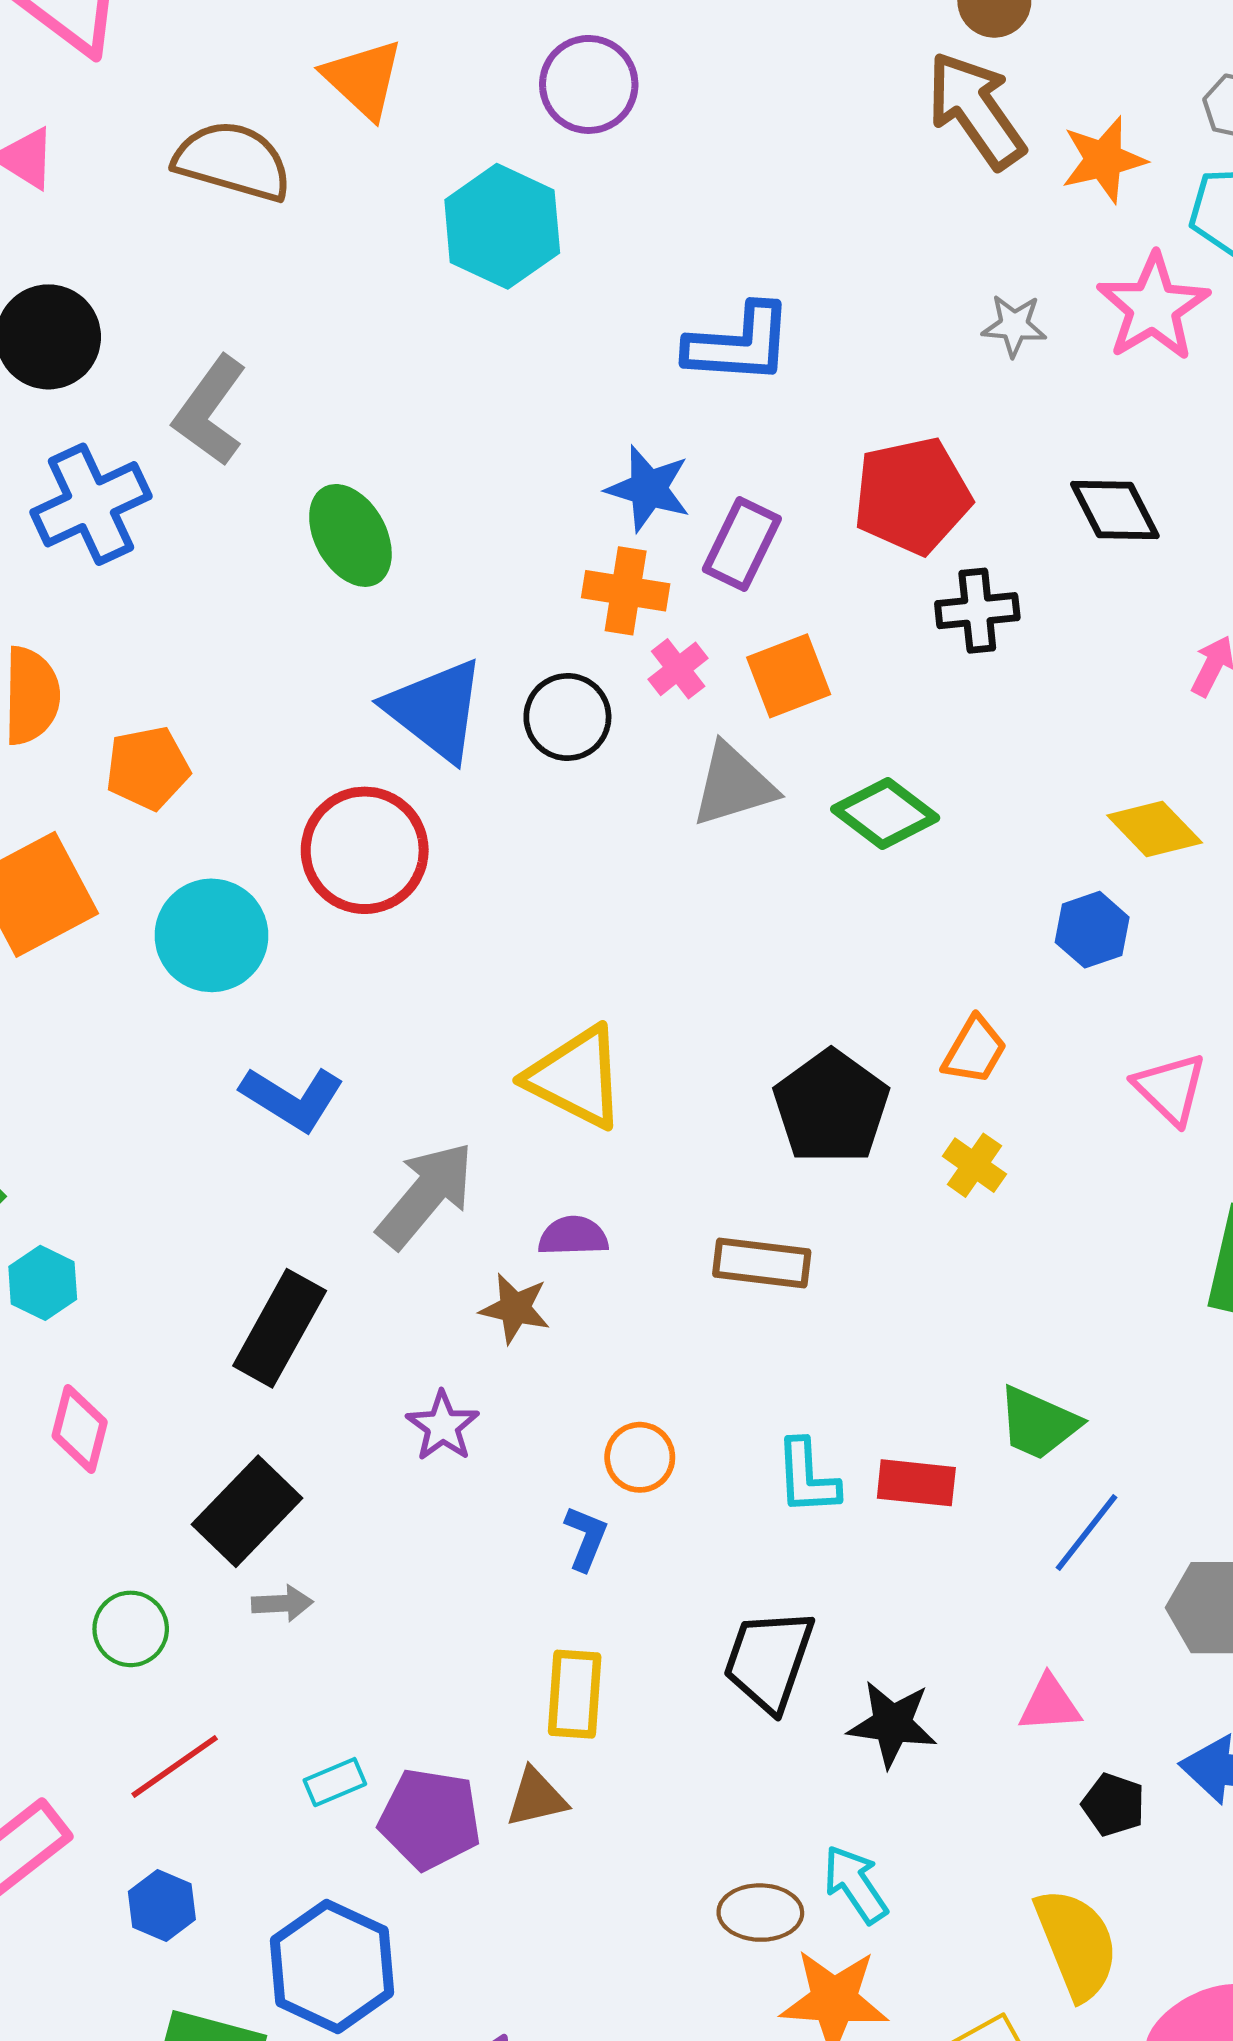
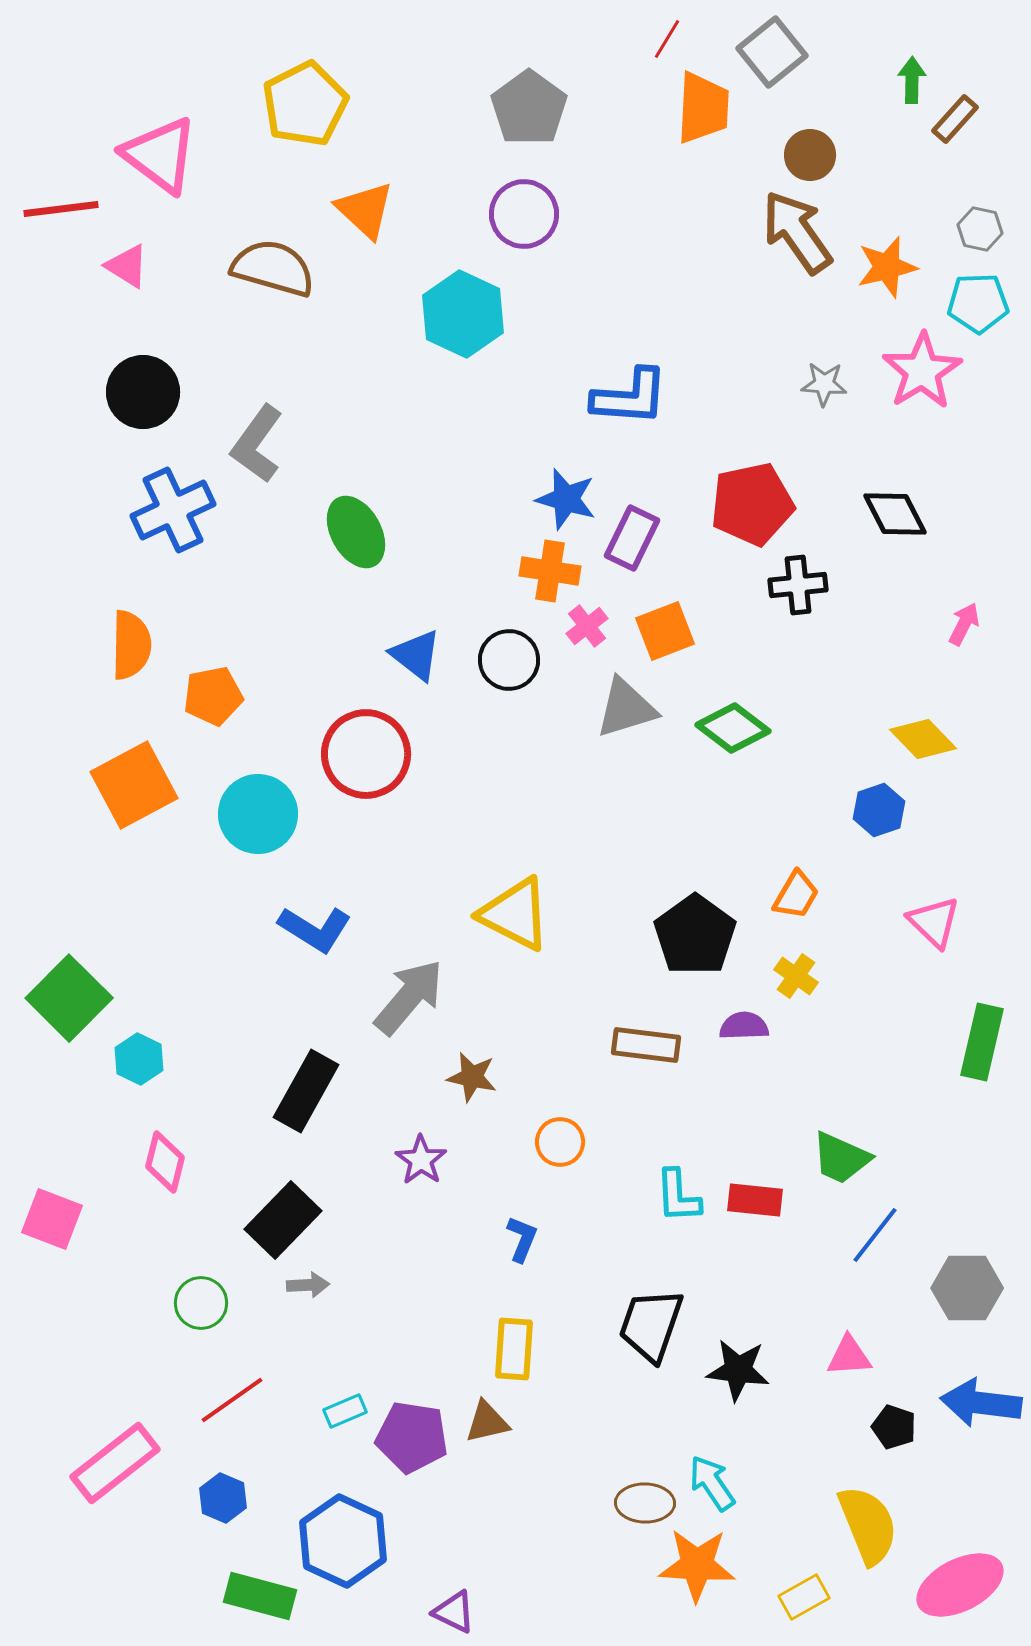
blue triangle: (436, 710) -> (416, 655), size x0.7
purple semicircle: (573, 1236) -> (744, 1026), moved
orange circle: (640, 1457) -> (560, 1142), moved

